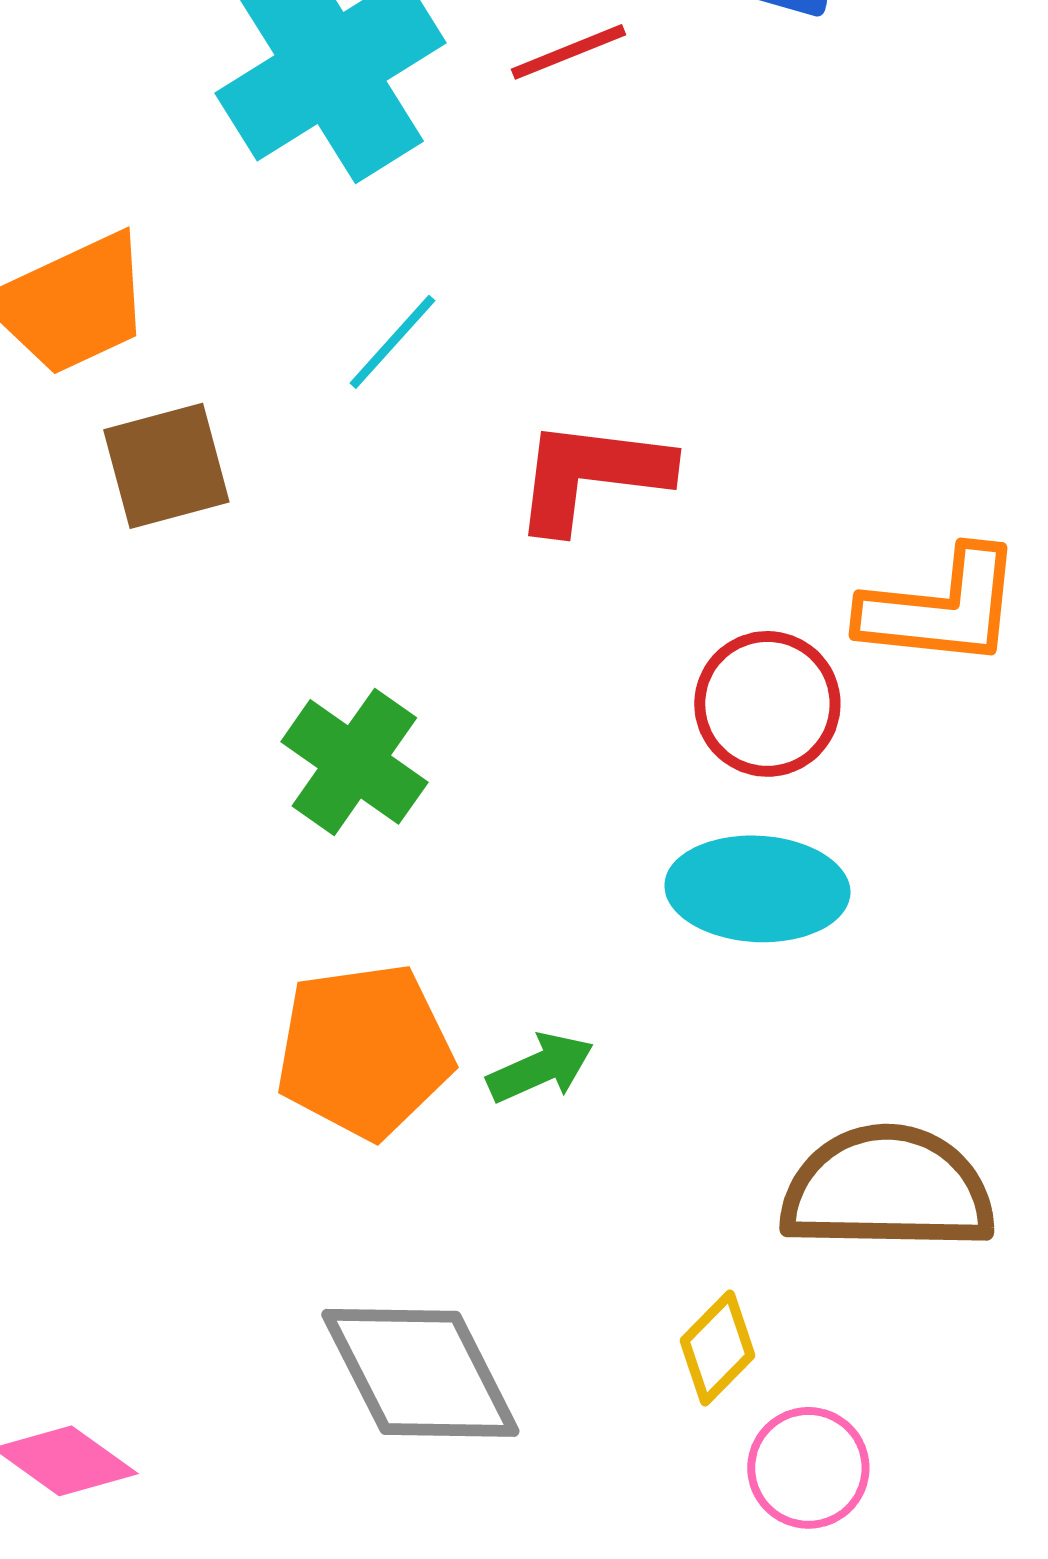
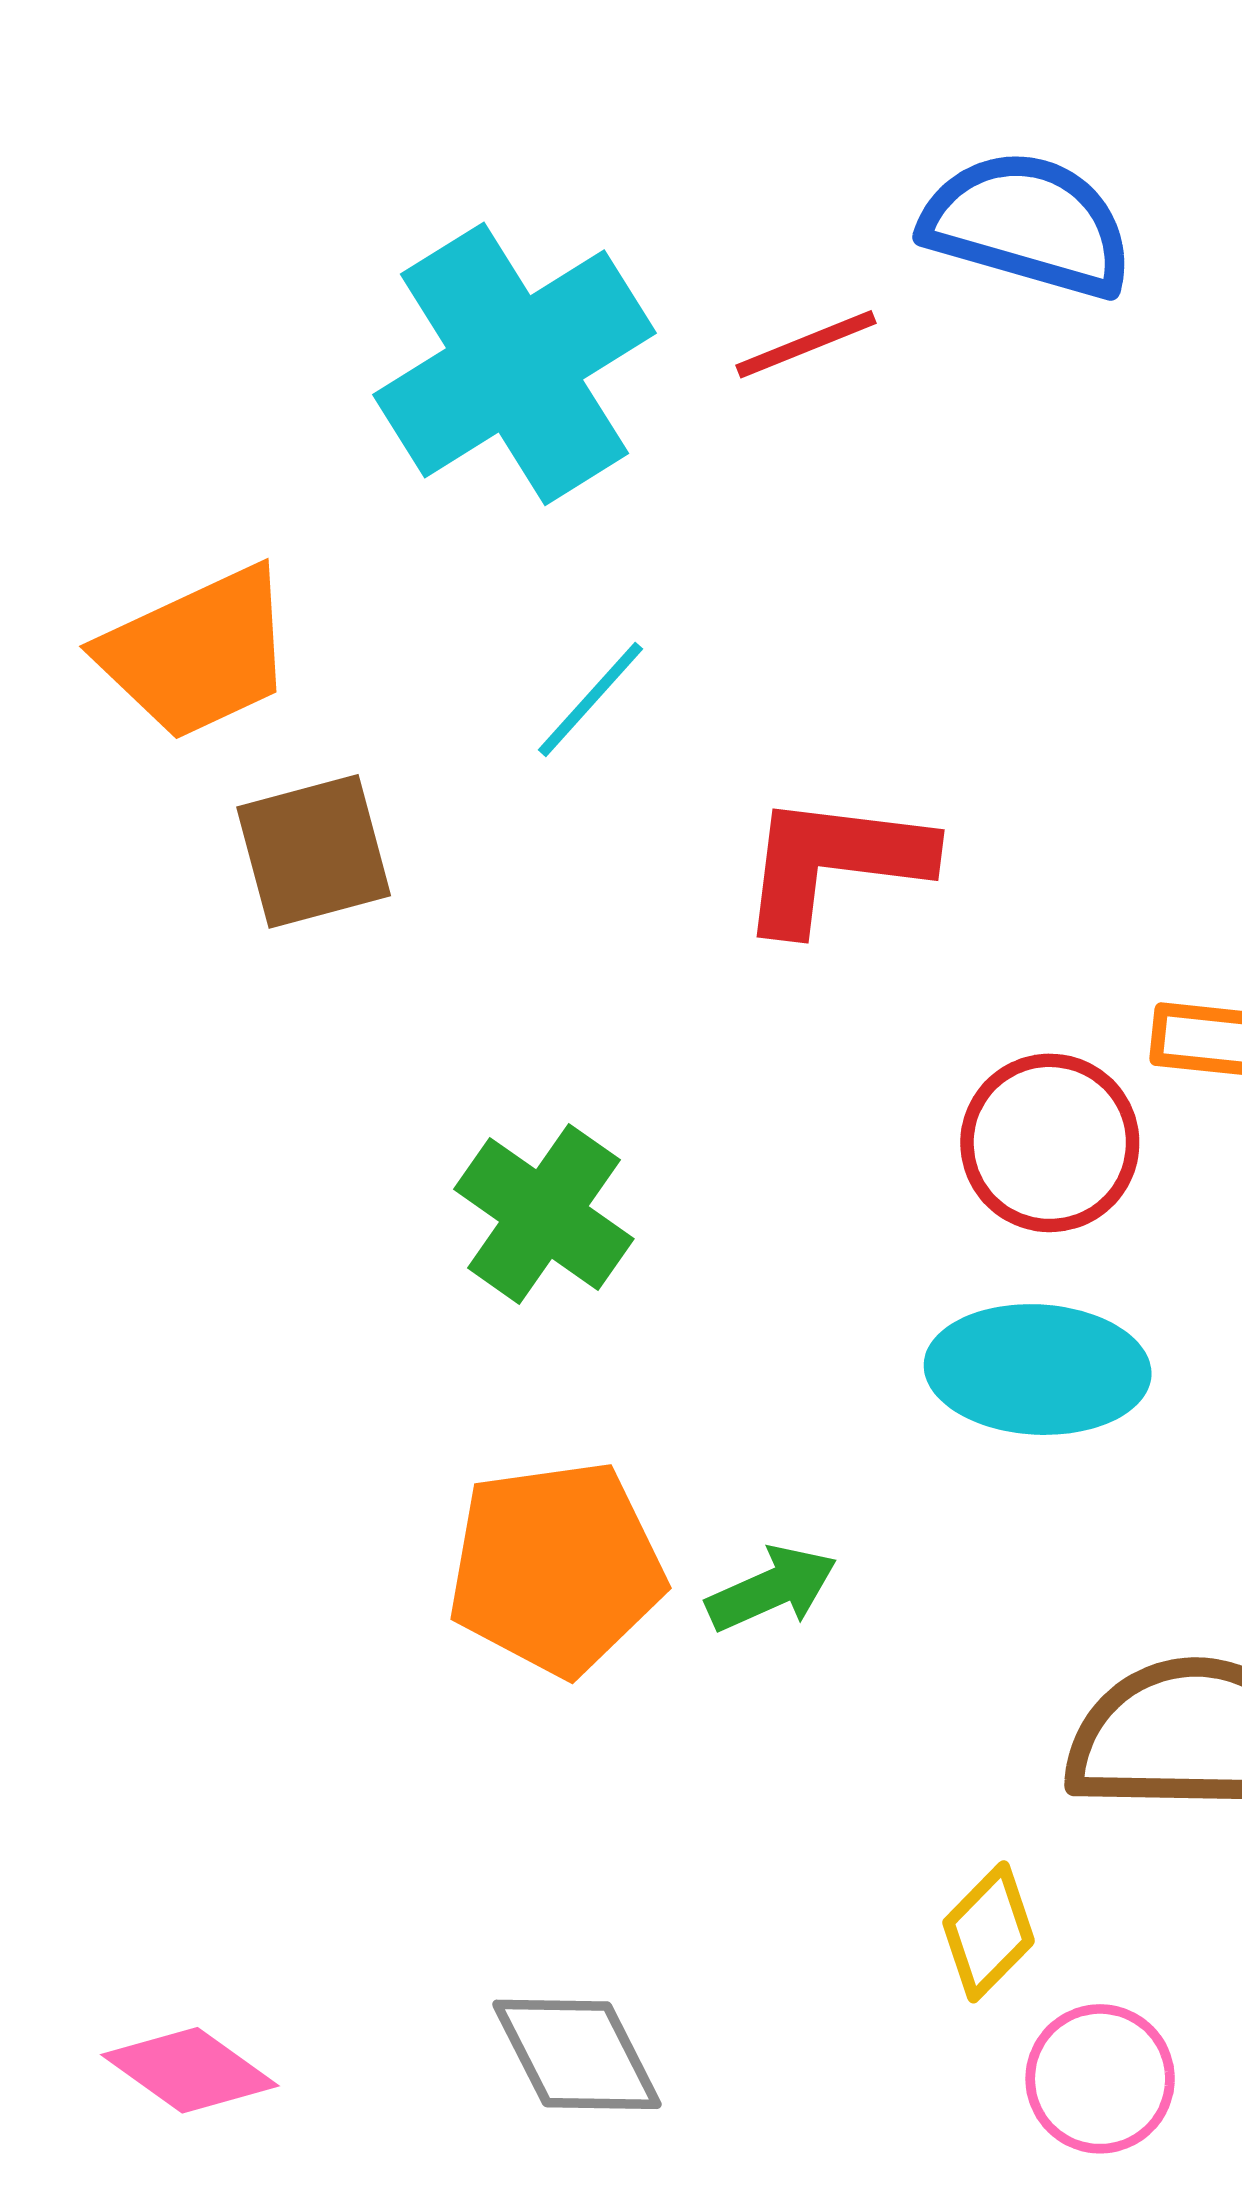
gray diamond: (420, 1373) -> (577, 2054), moved, size x0.7

